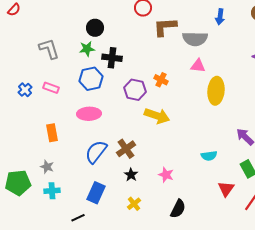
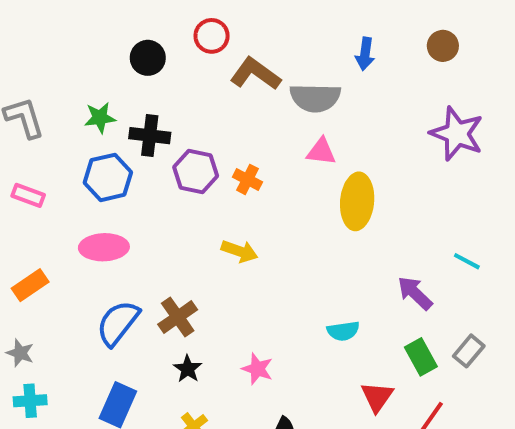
brown L-shape: (165, 27) -> (255, 74), turned 40
black circle: (95, 28) -> (148, 58), moved
purple hexagon: (135, 90) -> (196, 171), moved
yellow arrow: (157, 116) -> (239, 251), size x0.7
orange rectangle: (52, 133) -> (30, 285), turned 66

